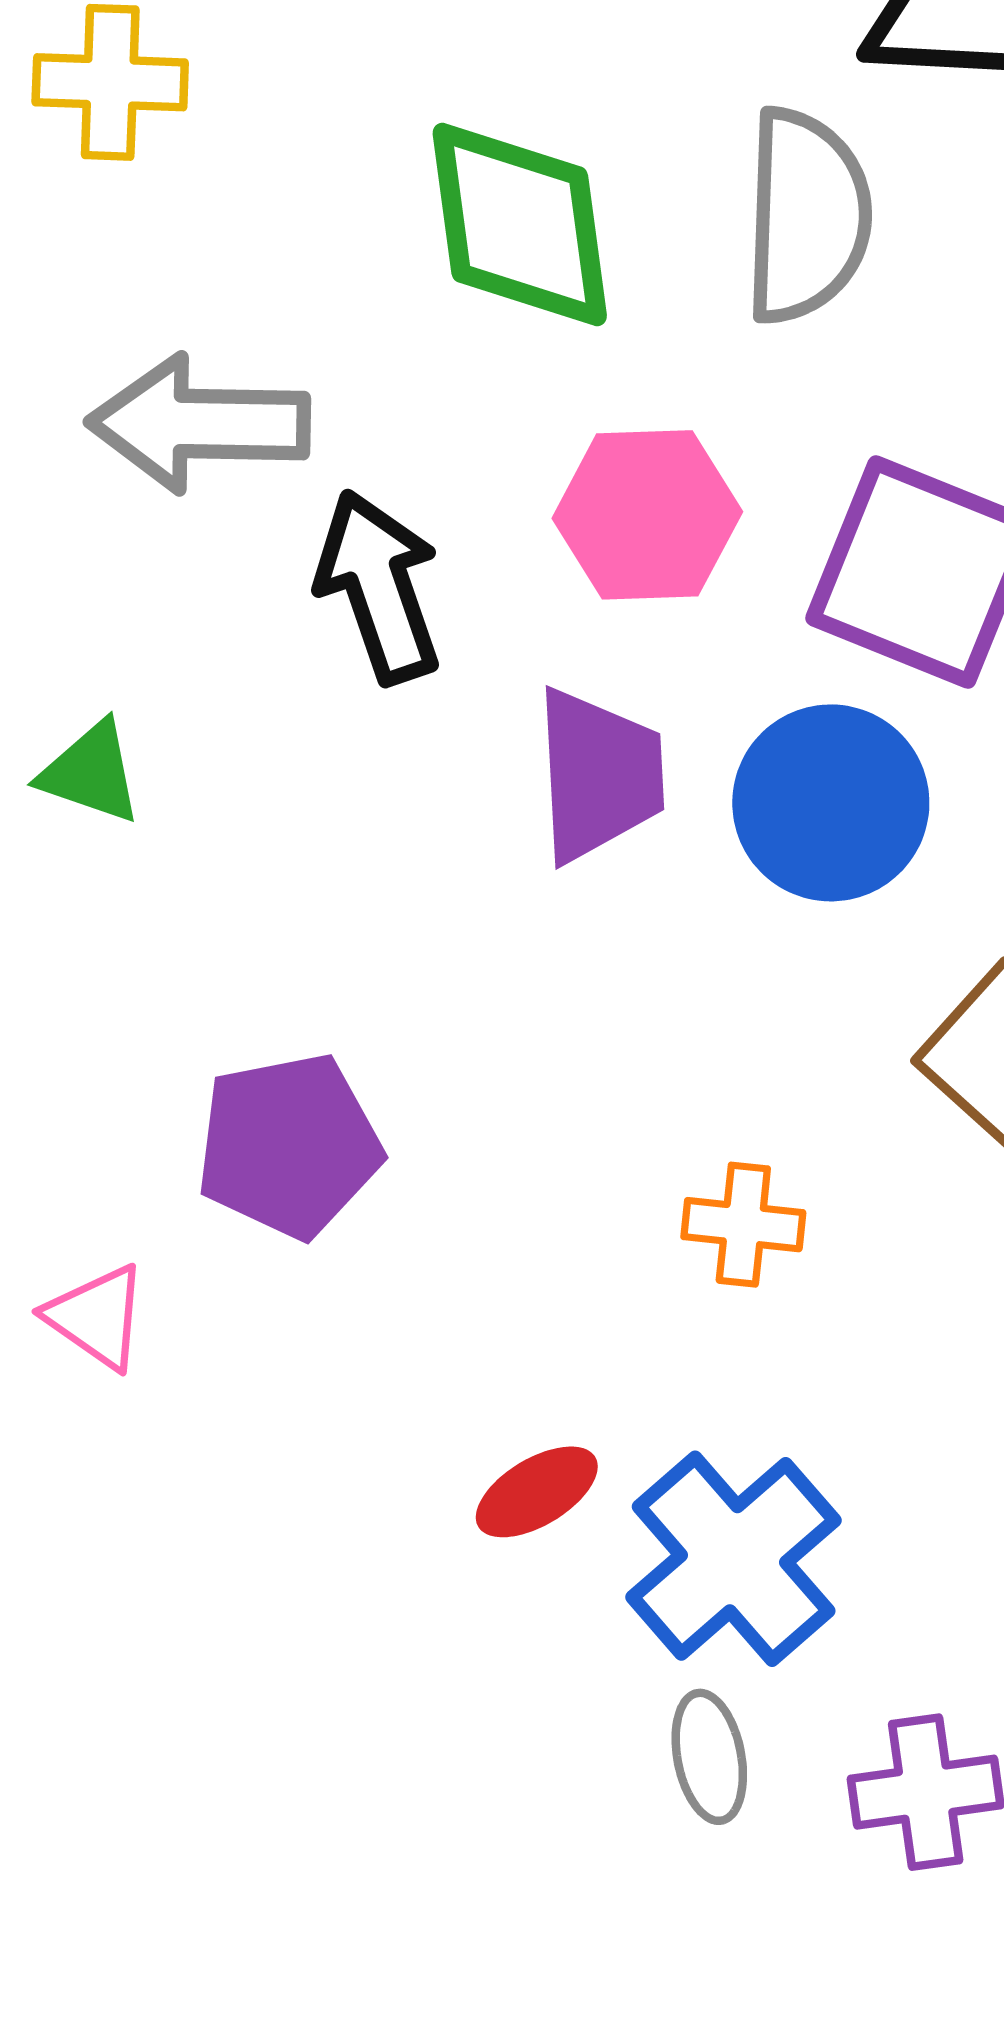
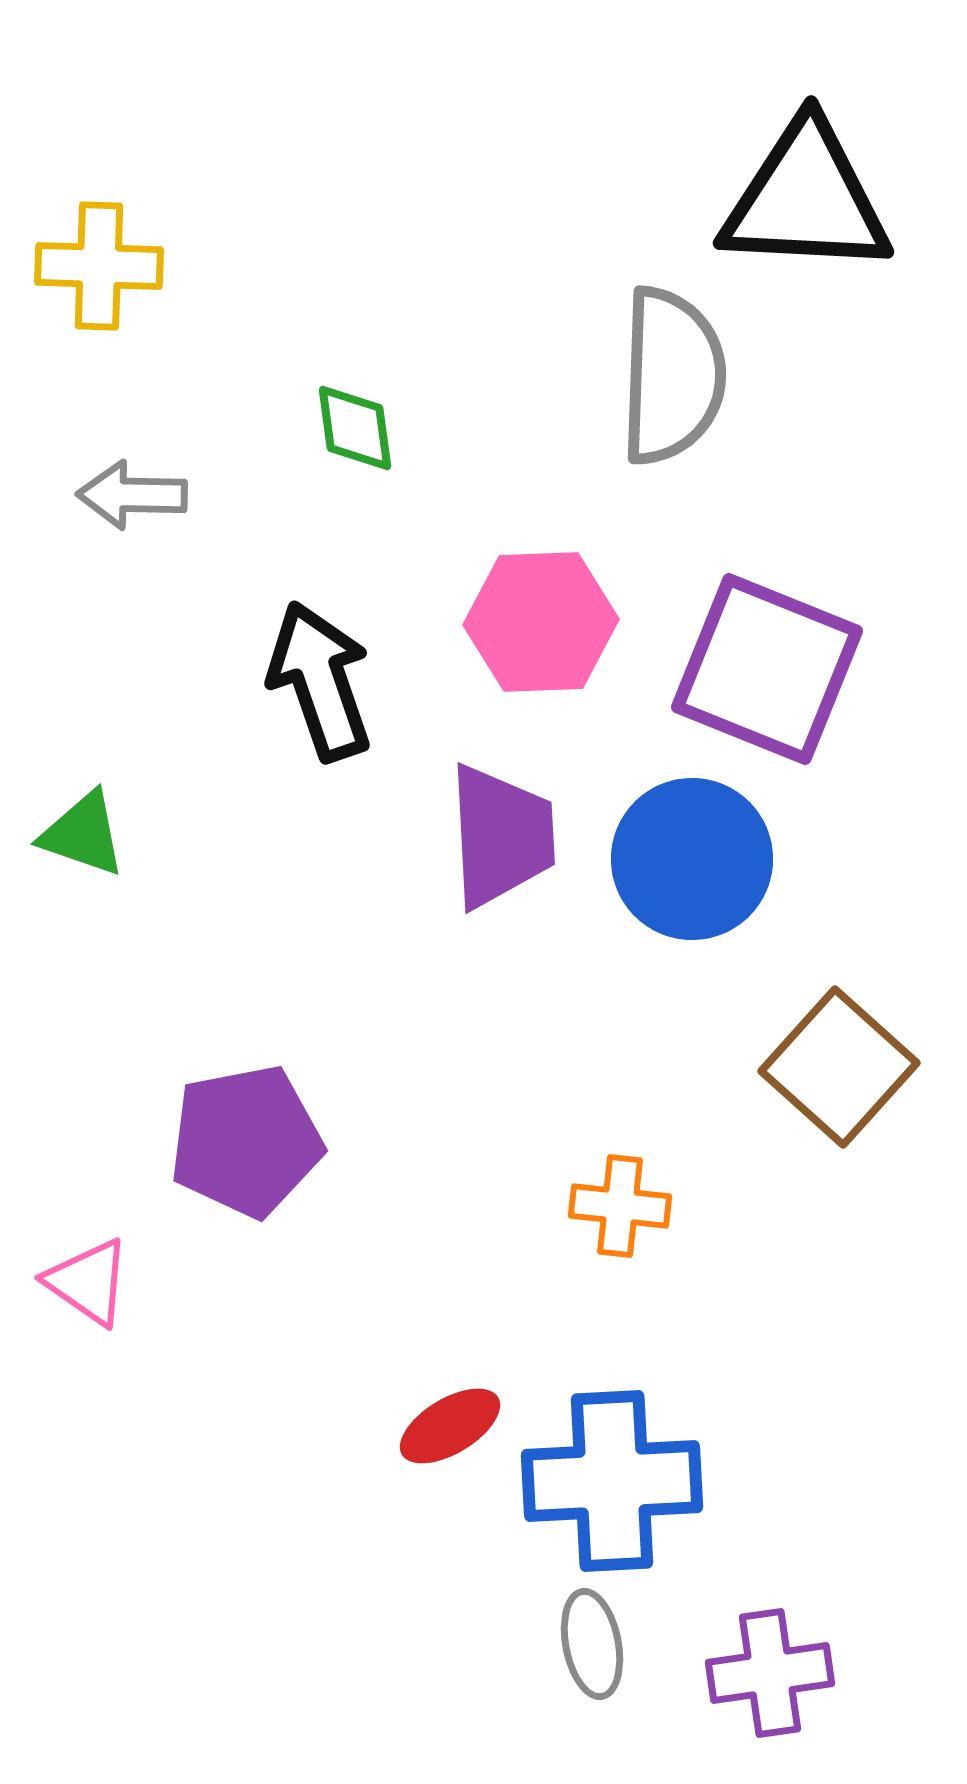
green diamond: (520, 224) -> (355, 428), moved, size x0.5
gray arrow: (199, 424) -> (132, 495), moved, size x0.6
blue cross: (734, 1559) -> (612, 1481), turned 38

